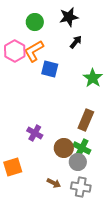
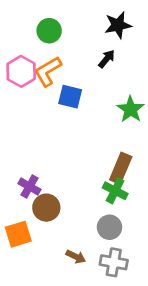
black star: (69, 17) -> (118, 25), moved
purple cross: (35, 133) -> (29, 187), moved
brown circle: (64, 148) -> (46, 208), moved
green cross: (82, 148) -> (115, 191), moved

